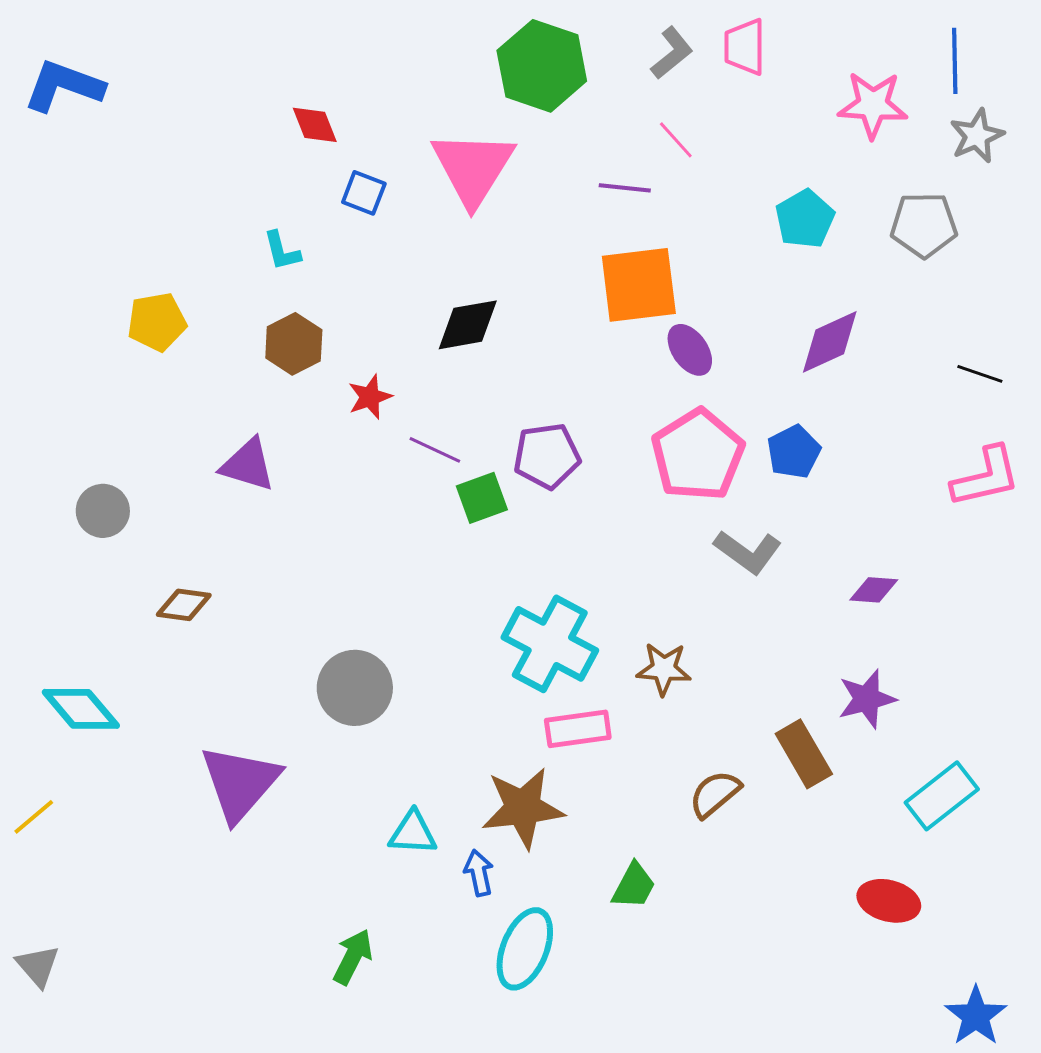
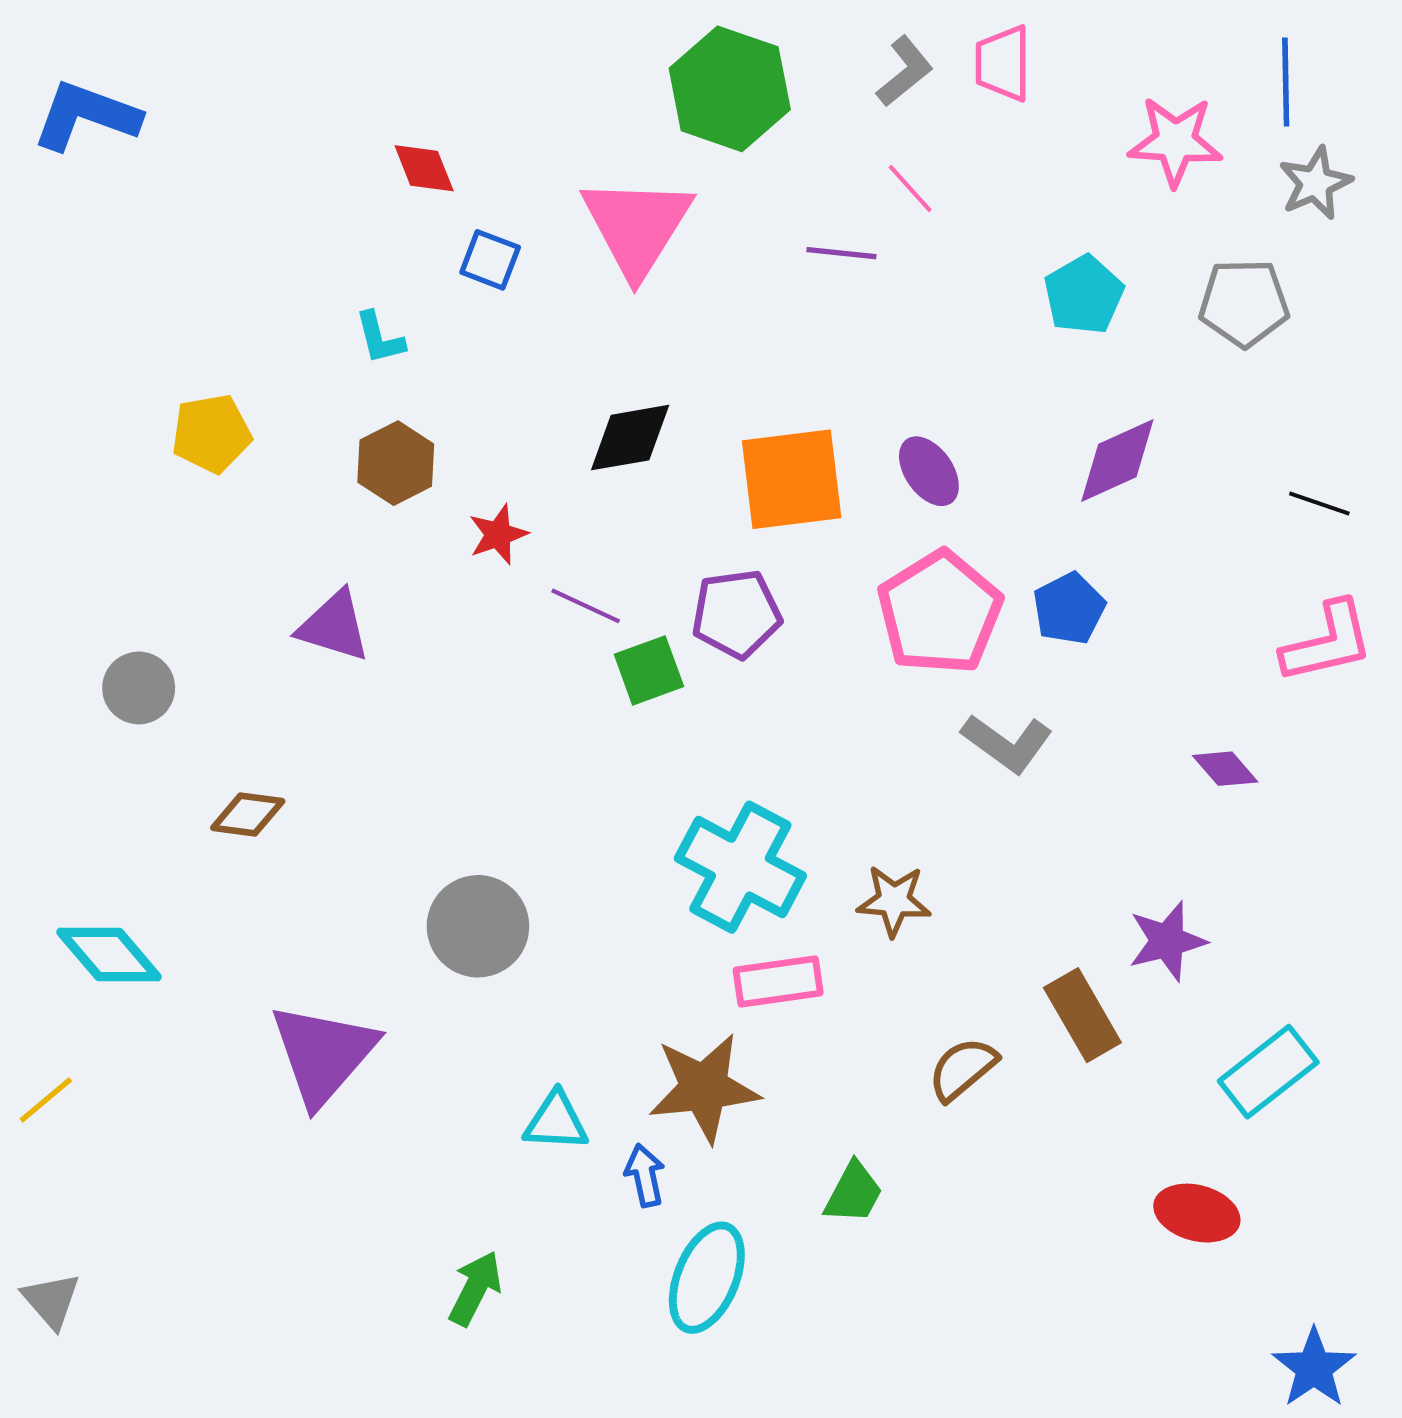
orange square: (639, 285) -> (792, 479), moved
purple diamond: (874, 590) -> (1225, 769), moved, turned 45

